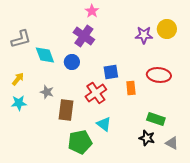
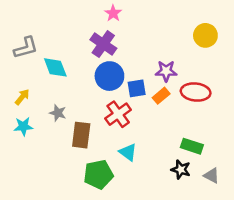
purple star: (144, 35) -> (166, 71), moved
blue circle: (72, 62) -> (109, 76), moved, size x1.5
orange rectangle: (131, 88) -> (161, 96), moved, turned 56

